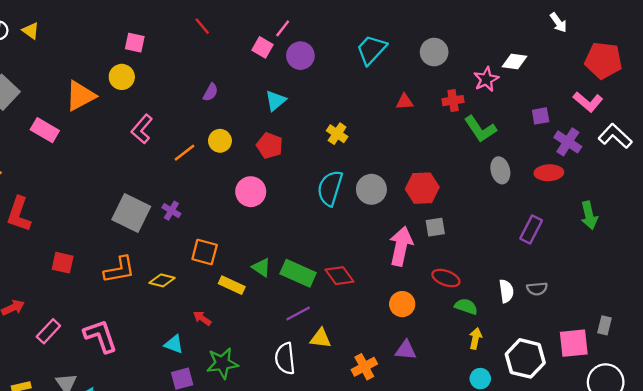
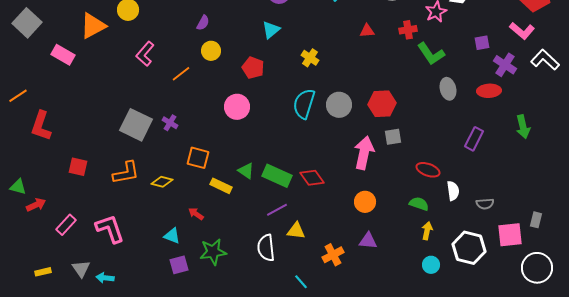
cyan triangle: (276, 101) -> (271, 30), moved
yellow circle: (220, 141) -> (211, 51), moved
red ellipse: (446, 278) -> (428, 170), moved
gray semicircle: (537, 289) -> (485, 204), moved

